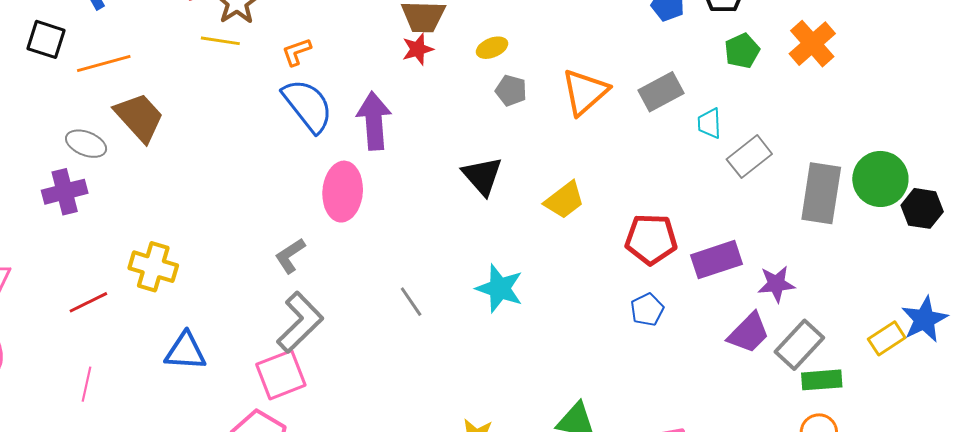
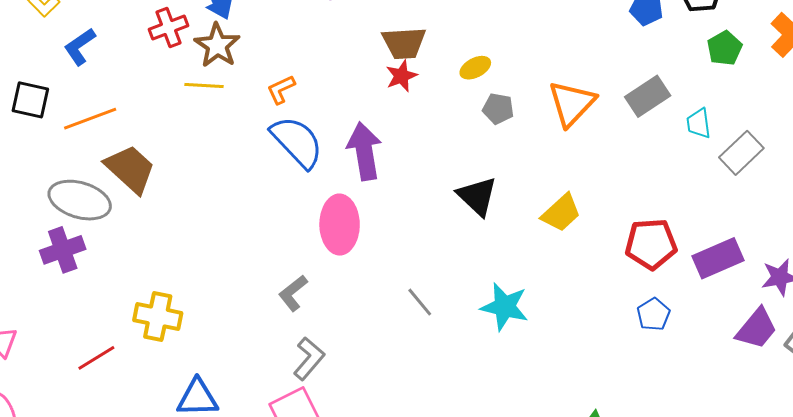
gray ellipse: (86, 144) -> (80, 200), size x1.5
gray line: (411, 302) -> (420, 302), moved
gray L-shape: (300, 322) -> (309, 359), size x0.7

